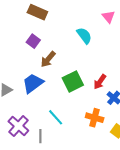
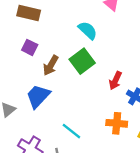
green square: (73, 81) -> (82, 61), moved

